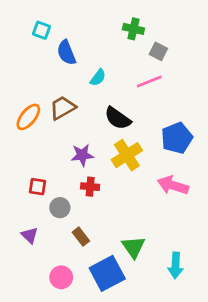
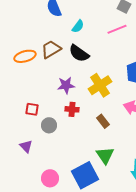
orange ellipse: (28, 117) -> (25, 56), turned 35
black semicircle: (118, 118) -> (79, 53), moved
brown rectangle: (81, 237) -> (103, 121), moved

